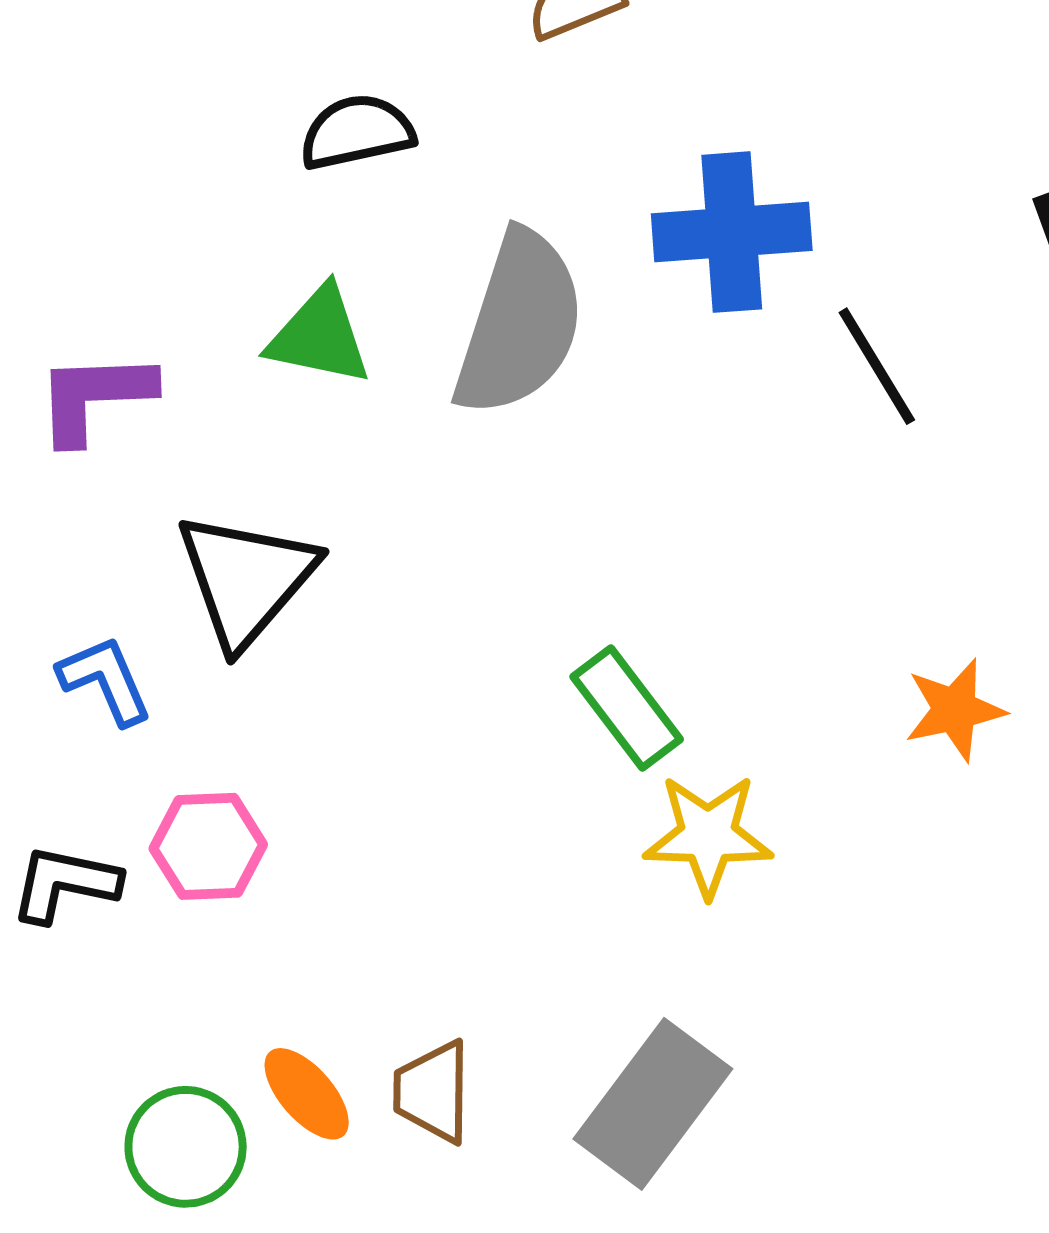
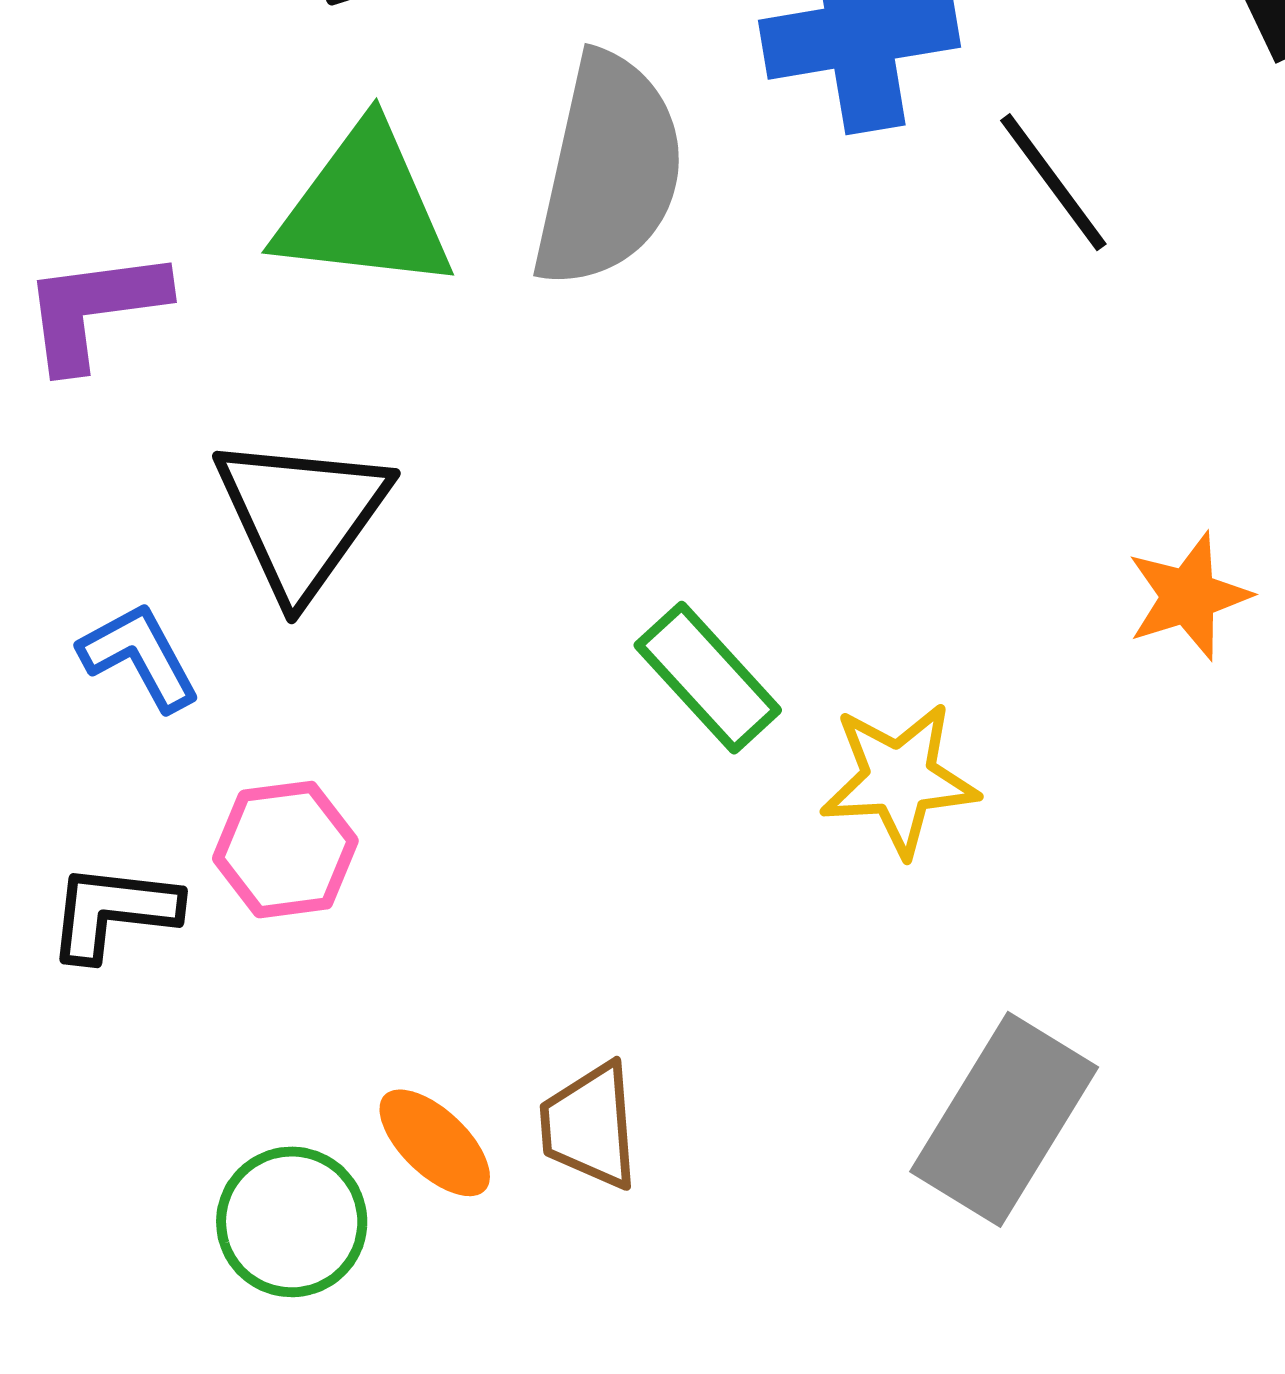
green triangle: (319, 336) -> (364, 209), size x1.4
green rectangle: (627, 708) -> (708, 678), moved
gray rectangle: (653, 1104) -> (1004, 1119), moved

